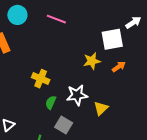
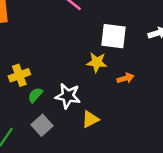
white square: (112, 39) -> (113, 36), moved
yellow cross: (41, 79) -> (19, 75), moved, turned 30

